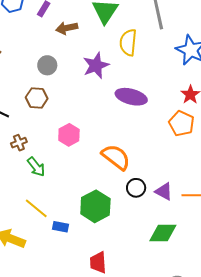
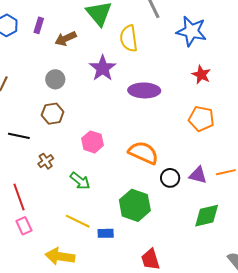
orange pentagon: (181, 123) -> (201, 119), moved
green arrow: (36, 167) -> (80, 181), moved

